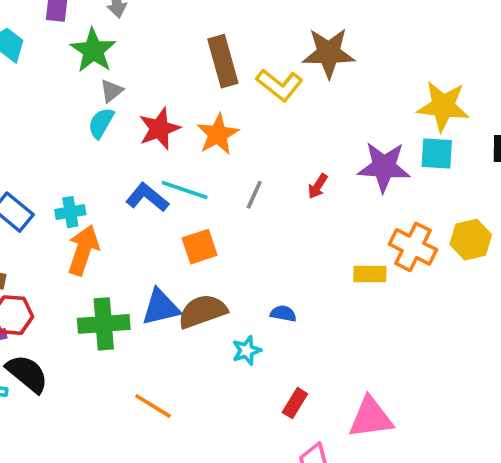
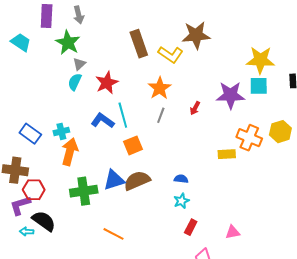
orange star: (218, 134) -> (160, 88), moved
cyan line: (185, 190) -> (123, 115), turned 60
cyan star: (247, 351) -> (181, 201), moved
pink triangle: (371, 418) -> (233, 232), size x0.6

